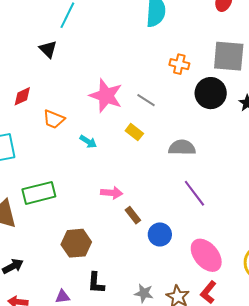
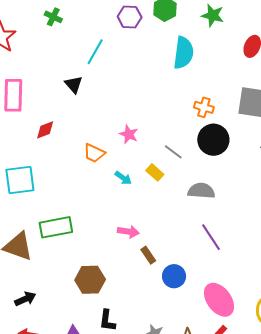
black circle: (211, 93) -> (213, 140), moved
pink star: (106, 96) -> (129, 134), size x0.6
gray line: (146, 100) -> (173, 152), moved
orange trapezoid: (54, 119) -> (94, 153), moved
cyan arrow: (88, 142) -> (123, 178), moved

